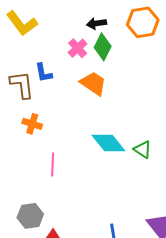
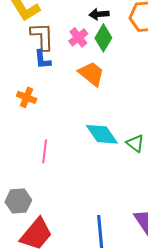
brown L-shape: (22, 85) -> (42, 36), moved
orange cross: (32, 124) -> (27, 97), moved

